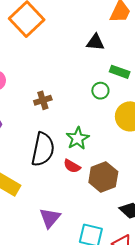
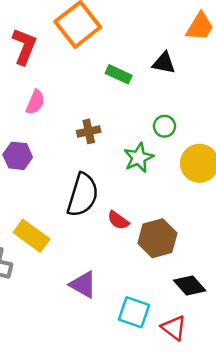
green rectangle: (120, 72) -> (119, 74), moved
green star: (78, 138) -> (139, 158), moved
purple triangle: (50, 218) -> (83, 285), turned -45

